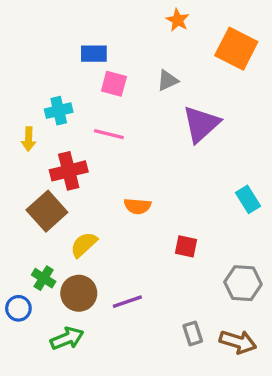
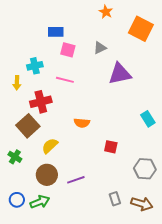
purple triangle: (201, 124) -> (120, 74), turned 30
green cross: (44, 278) -> (15, 157), moved
blue circle: (18, 308) -> (17, 200), moved

